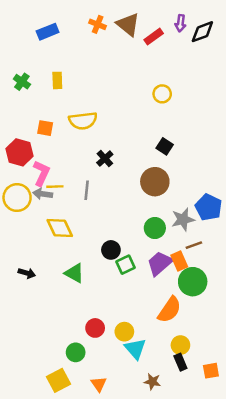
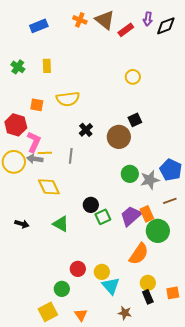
black square: (165, 146) -> (135, 120), turned 32
brown circle: (155, 182) -> (119, 137), moved
green circle: (155, 228) -> (130, 174), moved
brown line: (194, 245) -> (170, 201), moved
orange square: (211, 371) -> (173, 293), moved

